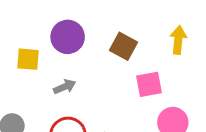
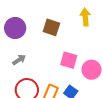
pink square: (149, 84) -> (69, 60), moved, turned 36

